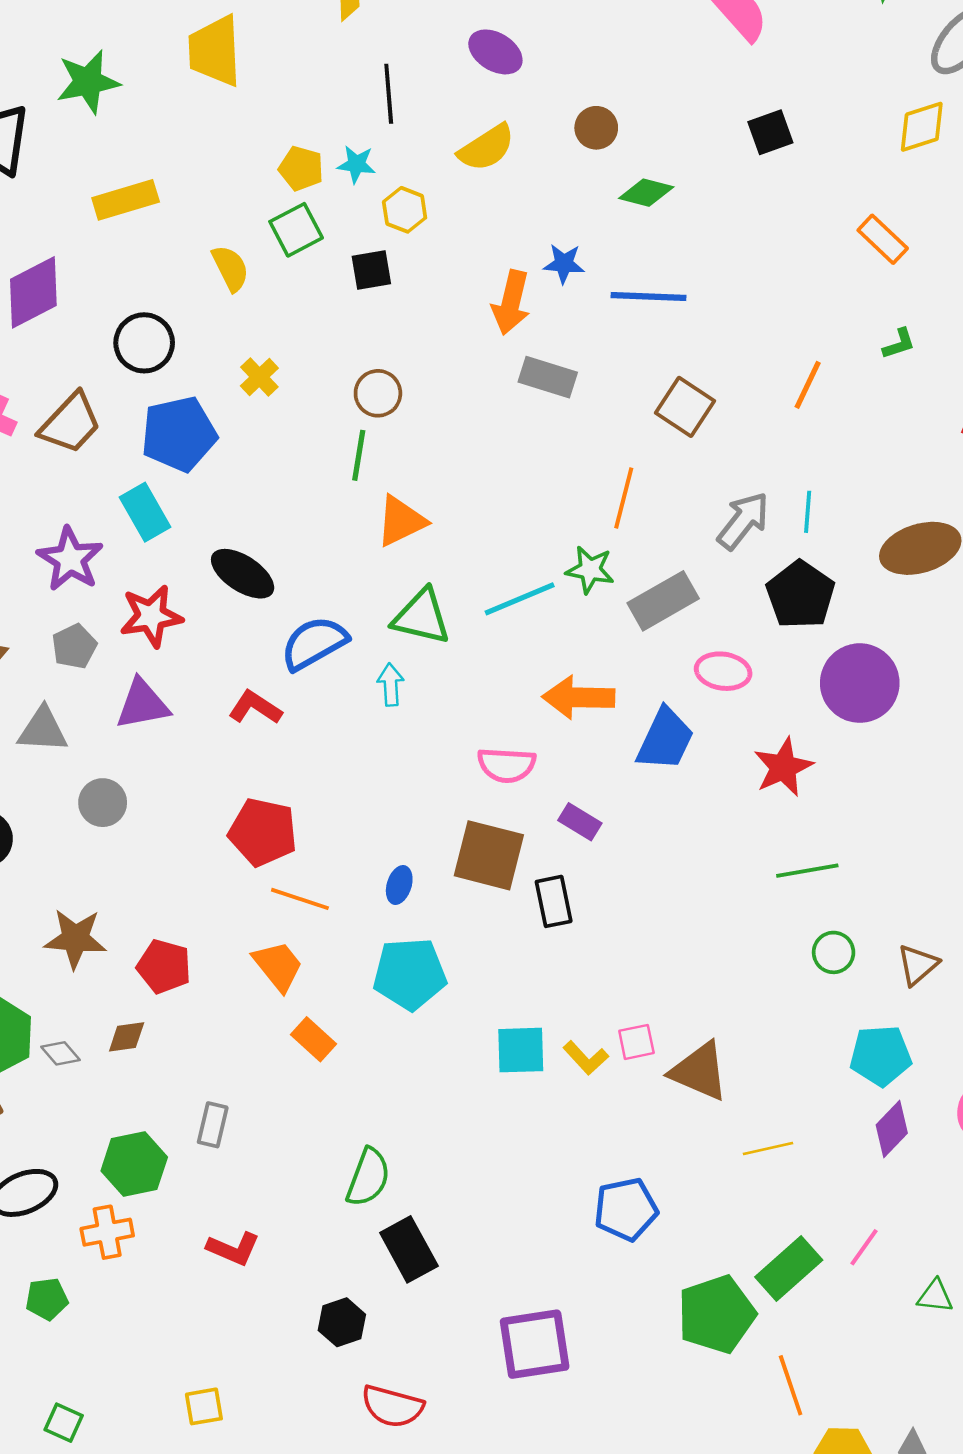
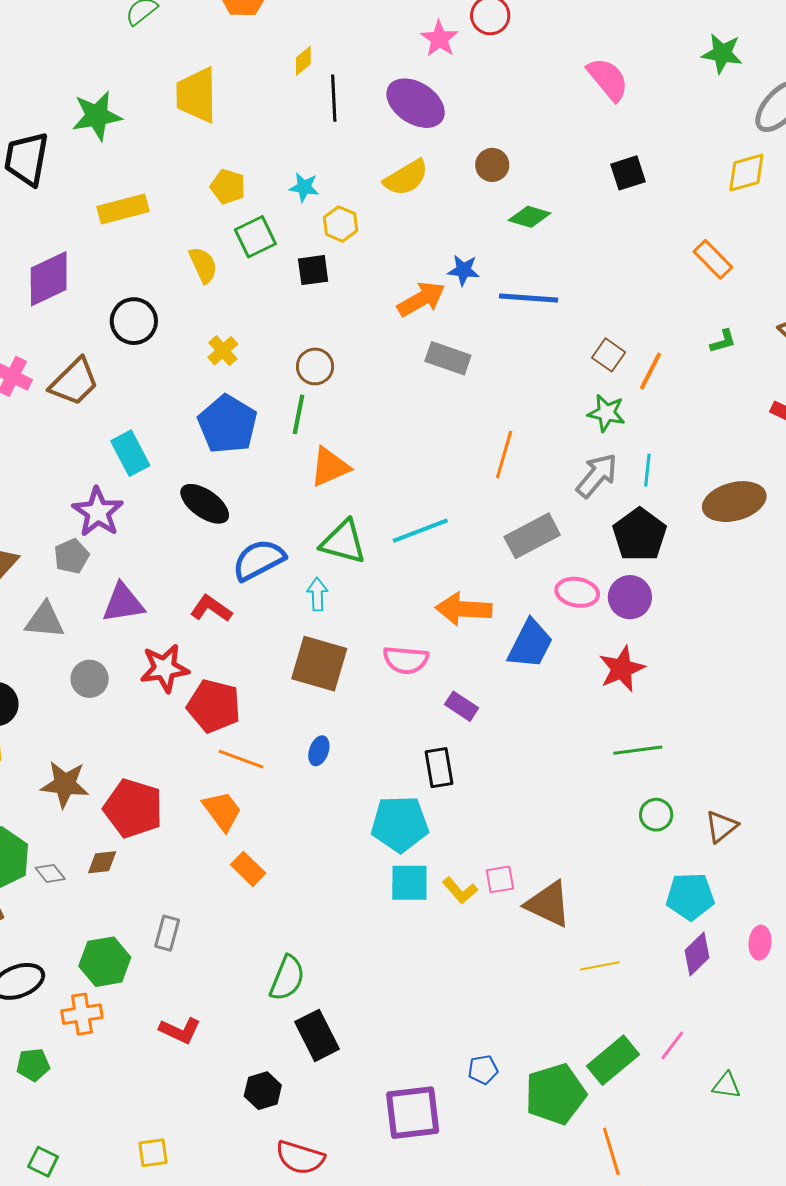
purple ellipse: (495, 52) -> (416, 103), size x1.4
black line: (389, 94) -> (334, 98), moved
yellow pentagon: (301, 168) -> (228, 187), moved
orange arrow: (511, 303) -> (421, 299), turned -135
brown square: (685, 407) -> (609, 355), moved, size x0.7
blue pentagon: (179, 434) -> (228, 424), moved, turned -30
purple star: (70, 559) -> (98, 512), moved
green star: (590, 570) -> (606, 413), moved
red star: (151, 616) -> (165, 668), moved
purple circle: (860, 683) -> (630, 597), moved, size x0.7
brown square: (489, 855) -> (319, 664), moved
red pentagon: (164, 967) -> (133, 808), size x1.4
cyan pentagon: (410, 974) -> (400, 824), moved
blue pentagon: (626, 1209) -> (483, 1070), moved, size x0.6

